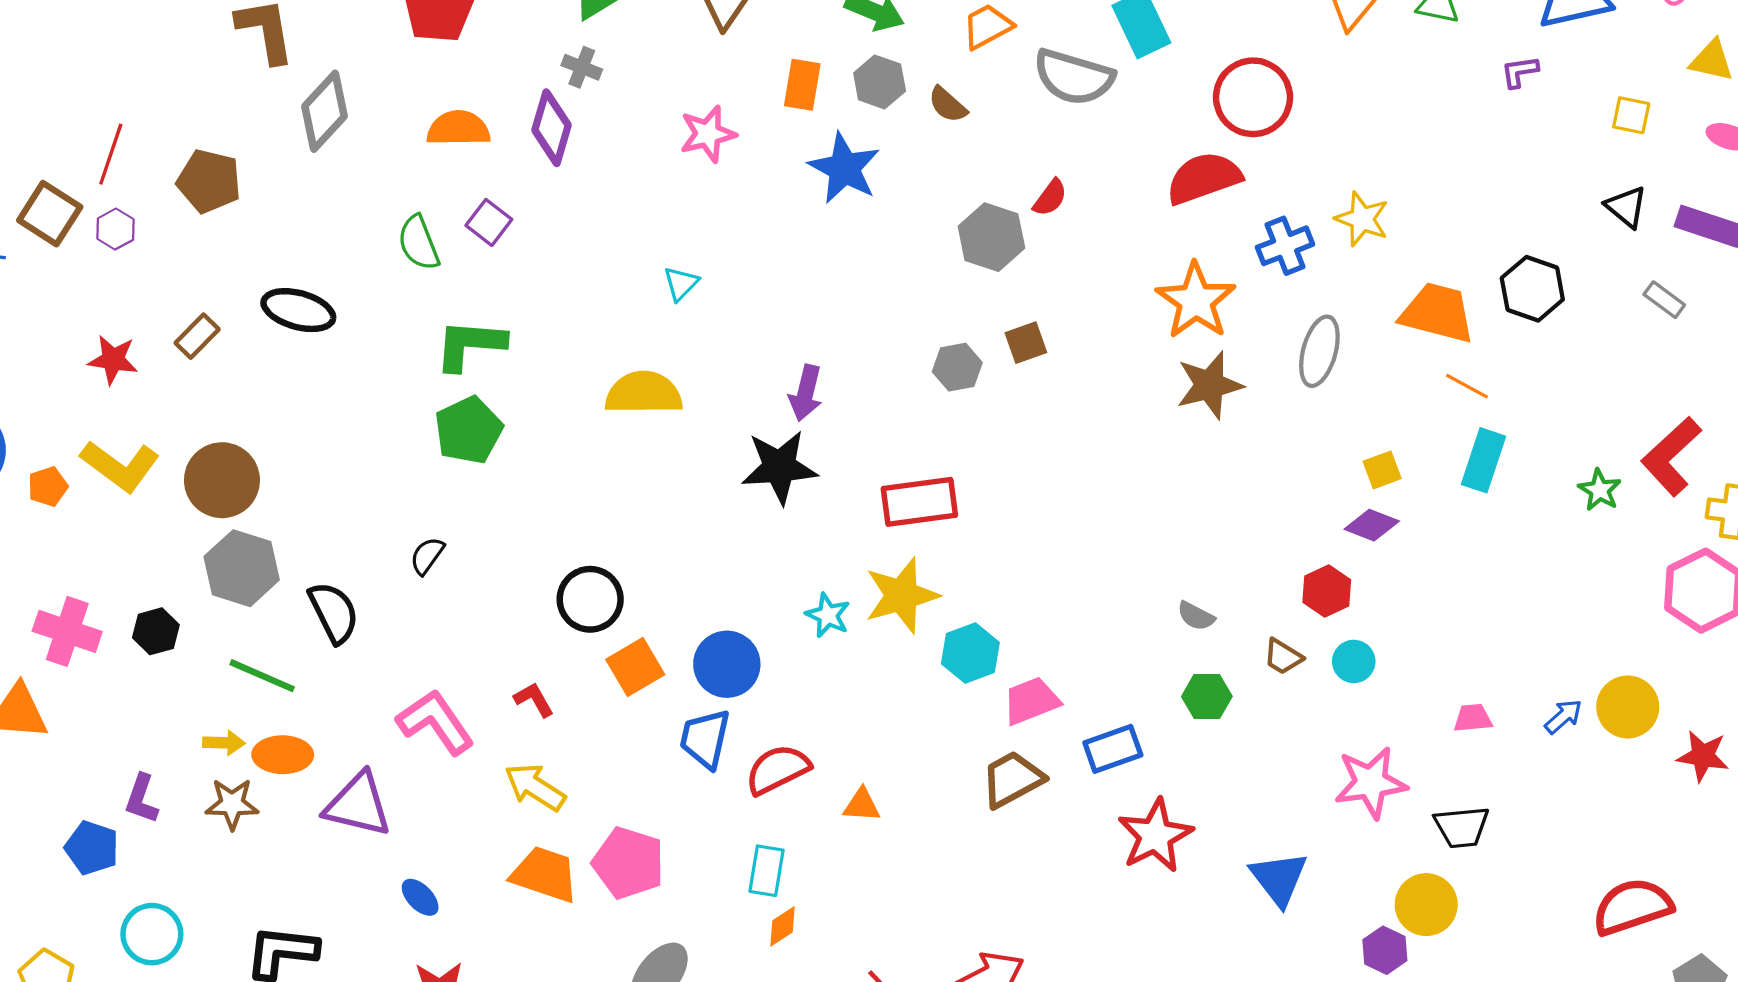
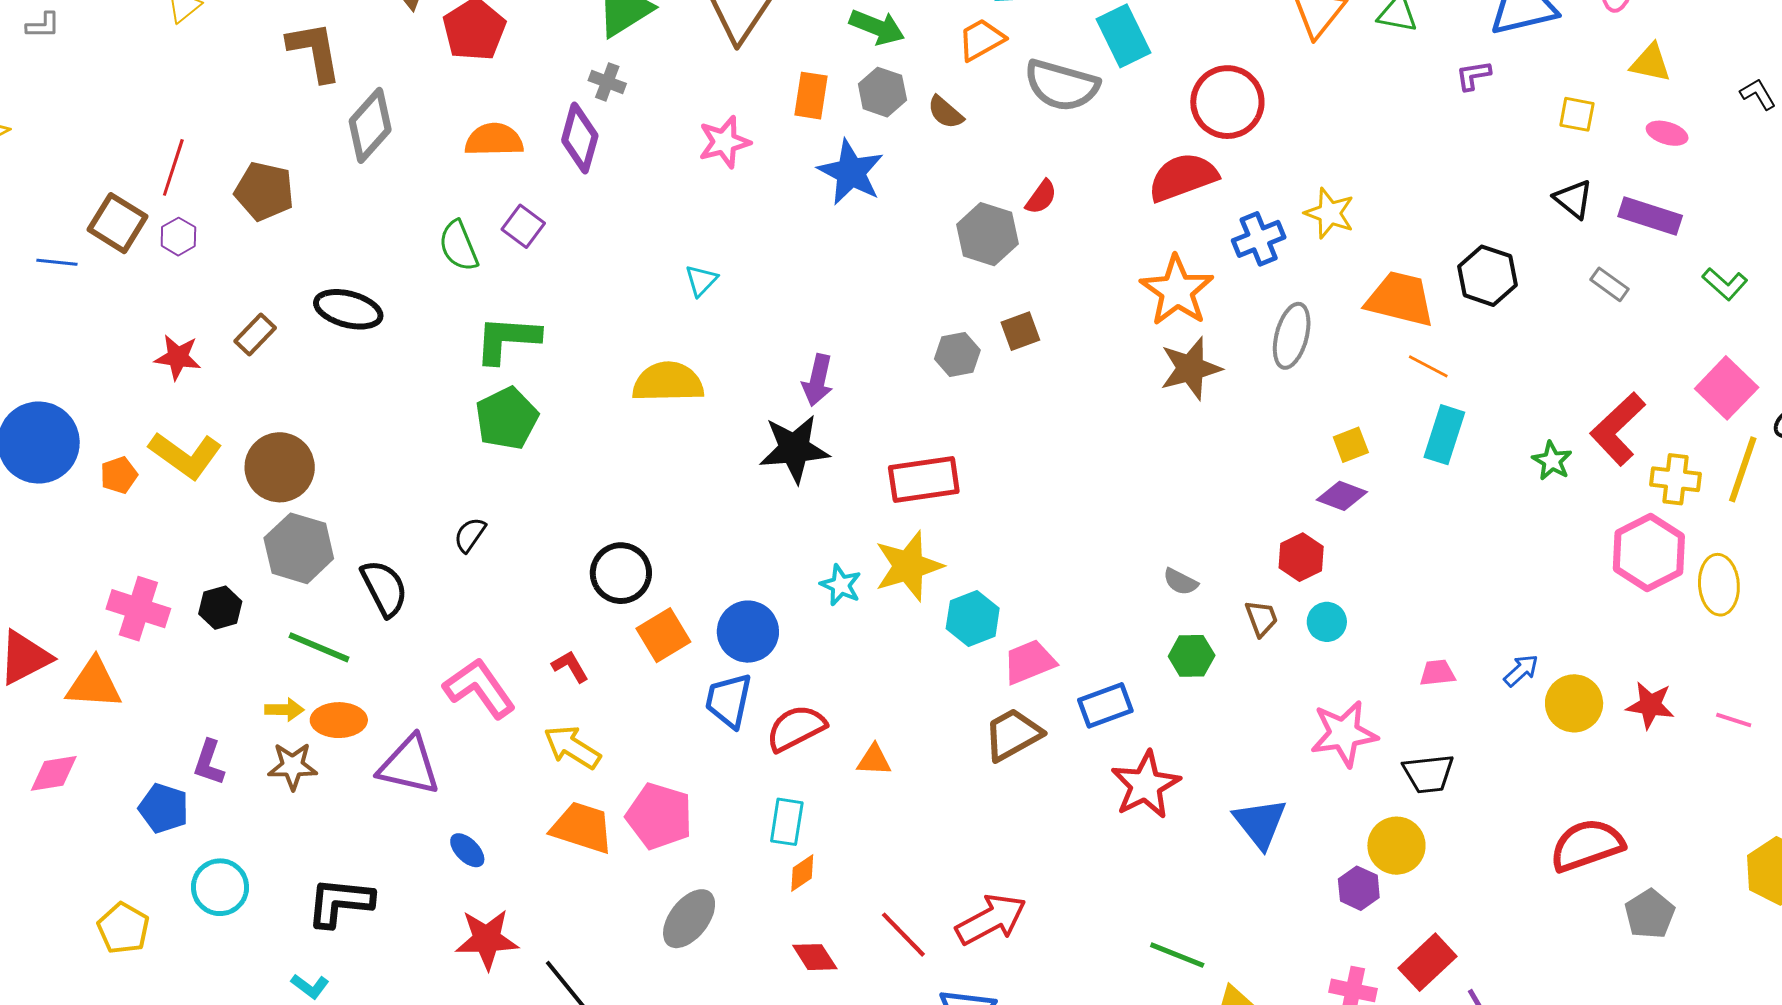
brown trapezoid: (1283, 657) -> (1261, 618), turned -141
yellow circle: (1628, 707) -> (1574, 703), moved

